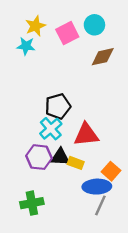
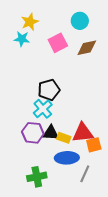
pink square: (67, 33) -> (58, 43), moved
red triangle: (86, 135) -> (83, 133), moved
orange square: (111, 171) -> (94, 145), turned 35
blue ellipse: (97, 187) -> (67, 158), moved
green cross: (32, 203) -> (37, 177), moved

